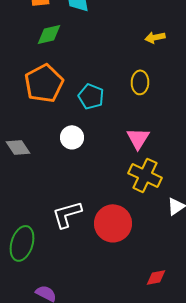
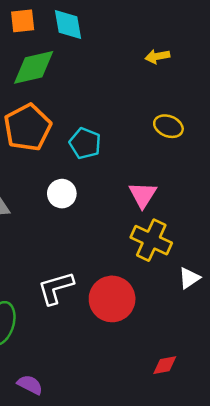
green diamond: (49, 34) -> (34, 67), size x1.4
yellow arrow: (155, 37) -> (157, 56), moved
yellow ellipse: (140, 82) -> (168, 126), moved, turned -70

